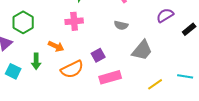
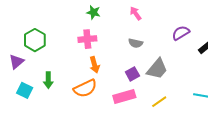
orange arrow: (56, 46) -> (94, 65), moved, turned 49
purple square: (98, 55) -> (132, 74), moved
yellow line: (155, 84) -> (159, 102), moved

